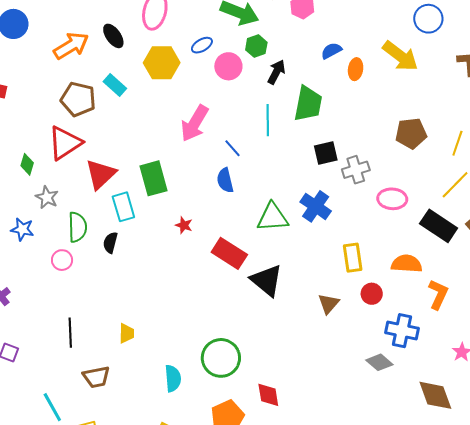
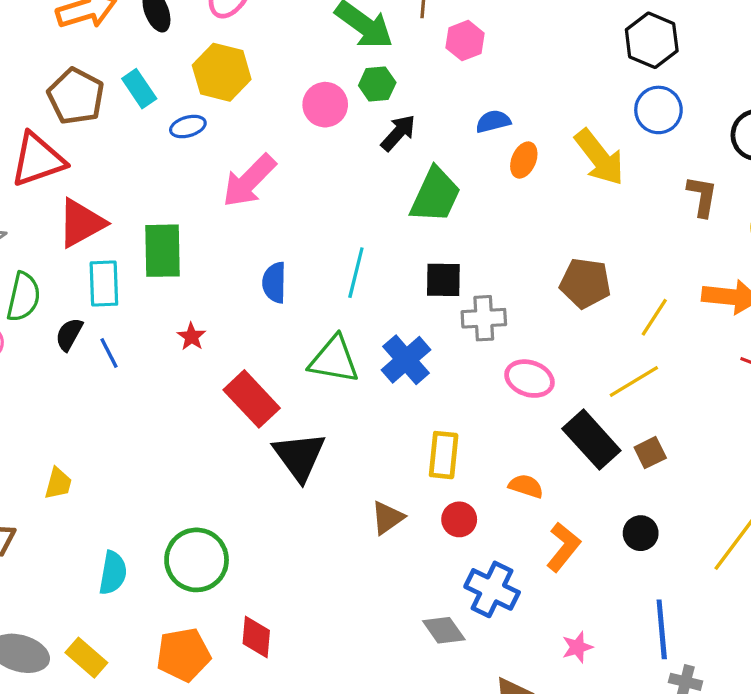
blue ellipse: (202, 45) -> (188, 127), moved
cyan line: (268, 120) -> (356, 273), moved
blue line: (233, 148) -> (109, 353), moved
orange semicircle: (407, 264) -> (526, 486), size x0.7

